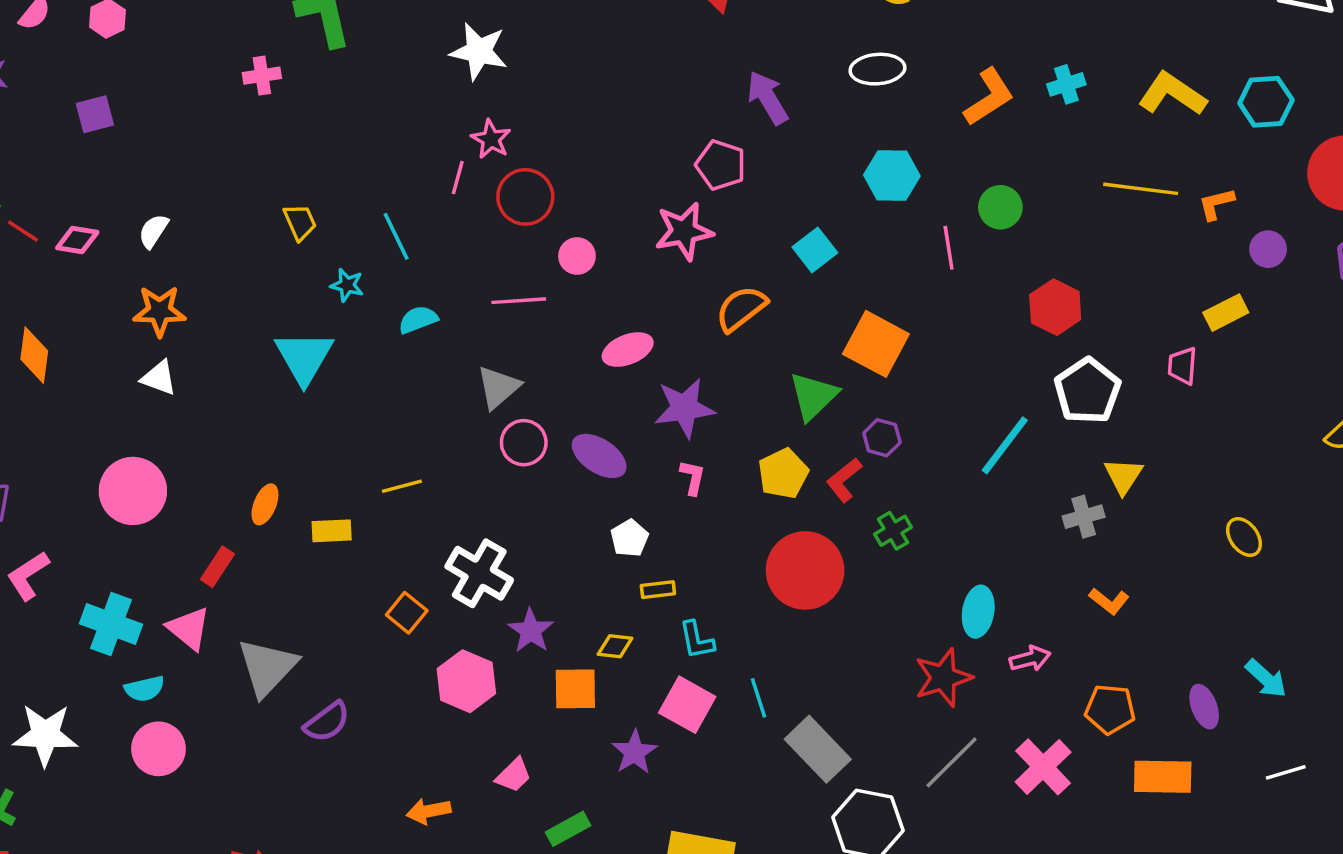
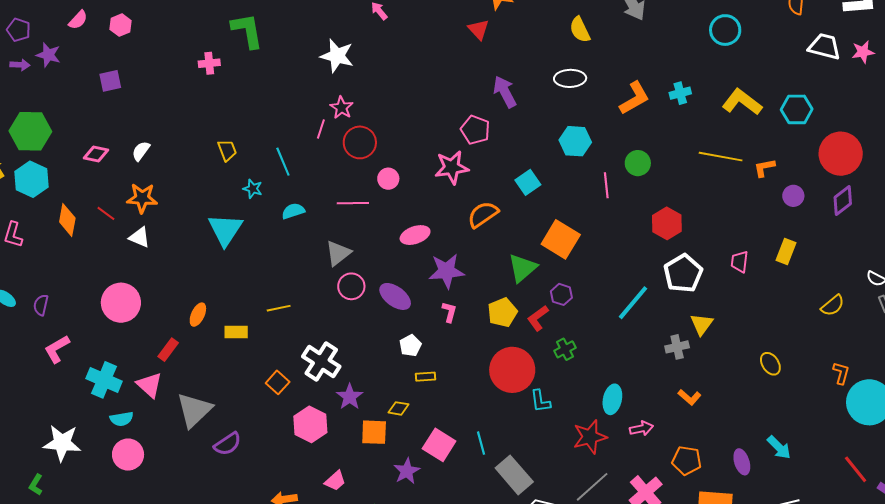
red line: (23, 231) -> (106, 213), moved
yellow rectangle: (1226, 313) -> (786, 251), moved, turned -45
cyan L-shape: (697, 640) -> (540, 401), moved

